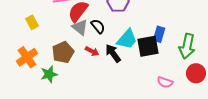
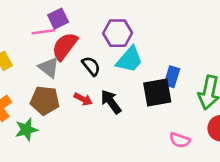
gray triangle: (80, 27) -> (49, 67), moved
cyan trapezoid: (127, 39) -> (129, 59), moved
brown pentagon: (63, 52) -> (45, 100), turned 30

